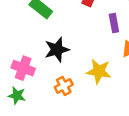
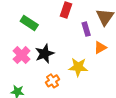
pink cross: (23, 68) -> (22, 55), moved, turned 30

